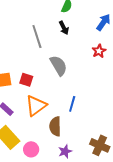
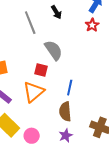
red star: (99, 51) -> (92, 25), moved
red square: (26, 80) -> (41, 70), moved
brown semicircle: (55, 126) -> (65, 111), moved

